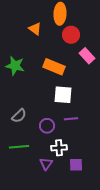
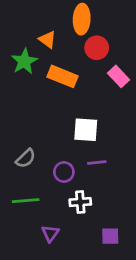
green star: (15, 66) -> (24, 61), moved, turned 30
orange rectangle: (54, 67) -> (63, 76), moved
purple triangle: (46, 164) -> (50, 233), moved
purple square: (76, 165) -> (110, 236), moved

